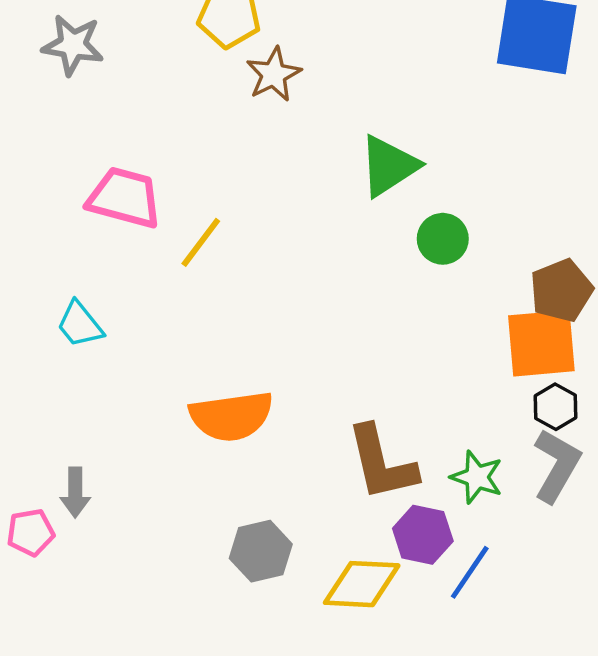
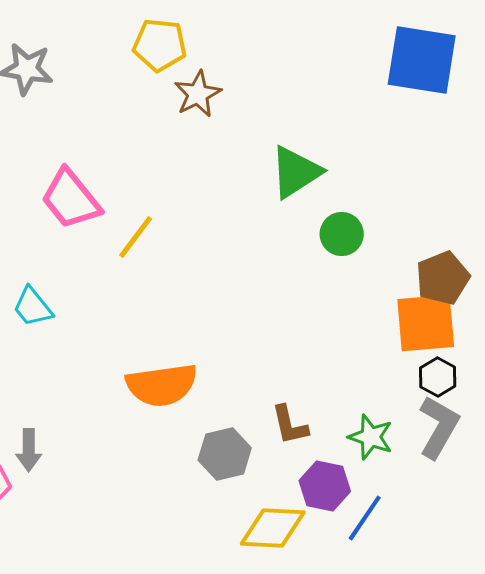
pink trapezoid: (124, 198) -> (71, 199), turned -144
brown L-shape: (382, 463) -> (290, 425), size x0.6
gray hexagon: (261, 551) -> (225, 454), moved

